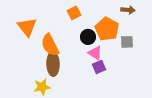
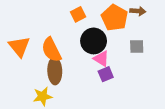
orange triangle: (27, 27) -> (19, 47), moved
orange pentagon: (107, 29) -> (115, 18), moved
black circle: (88, 37) -> (94, 41), size x1.5

